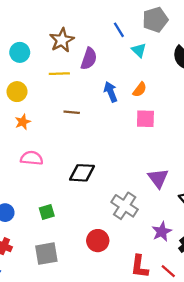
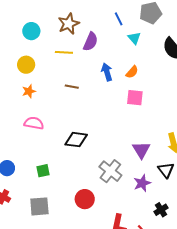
purple star: (162, 232) -> (142, 183), moved

